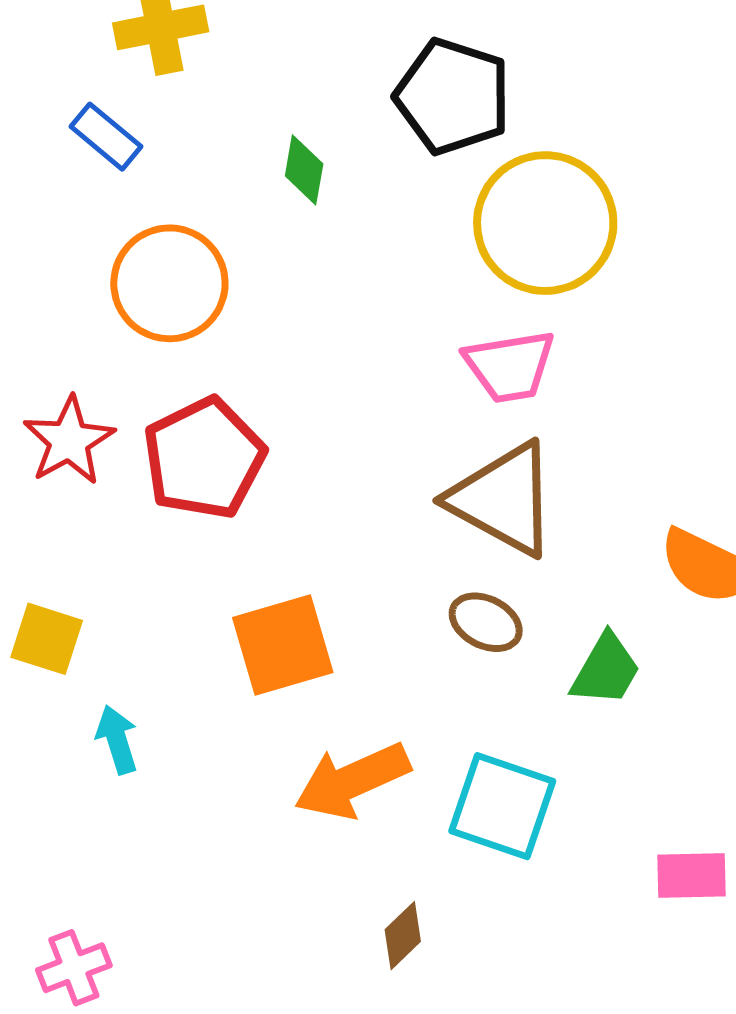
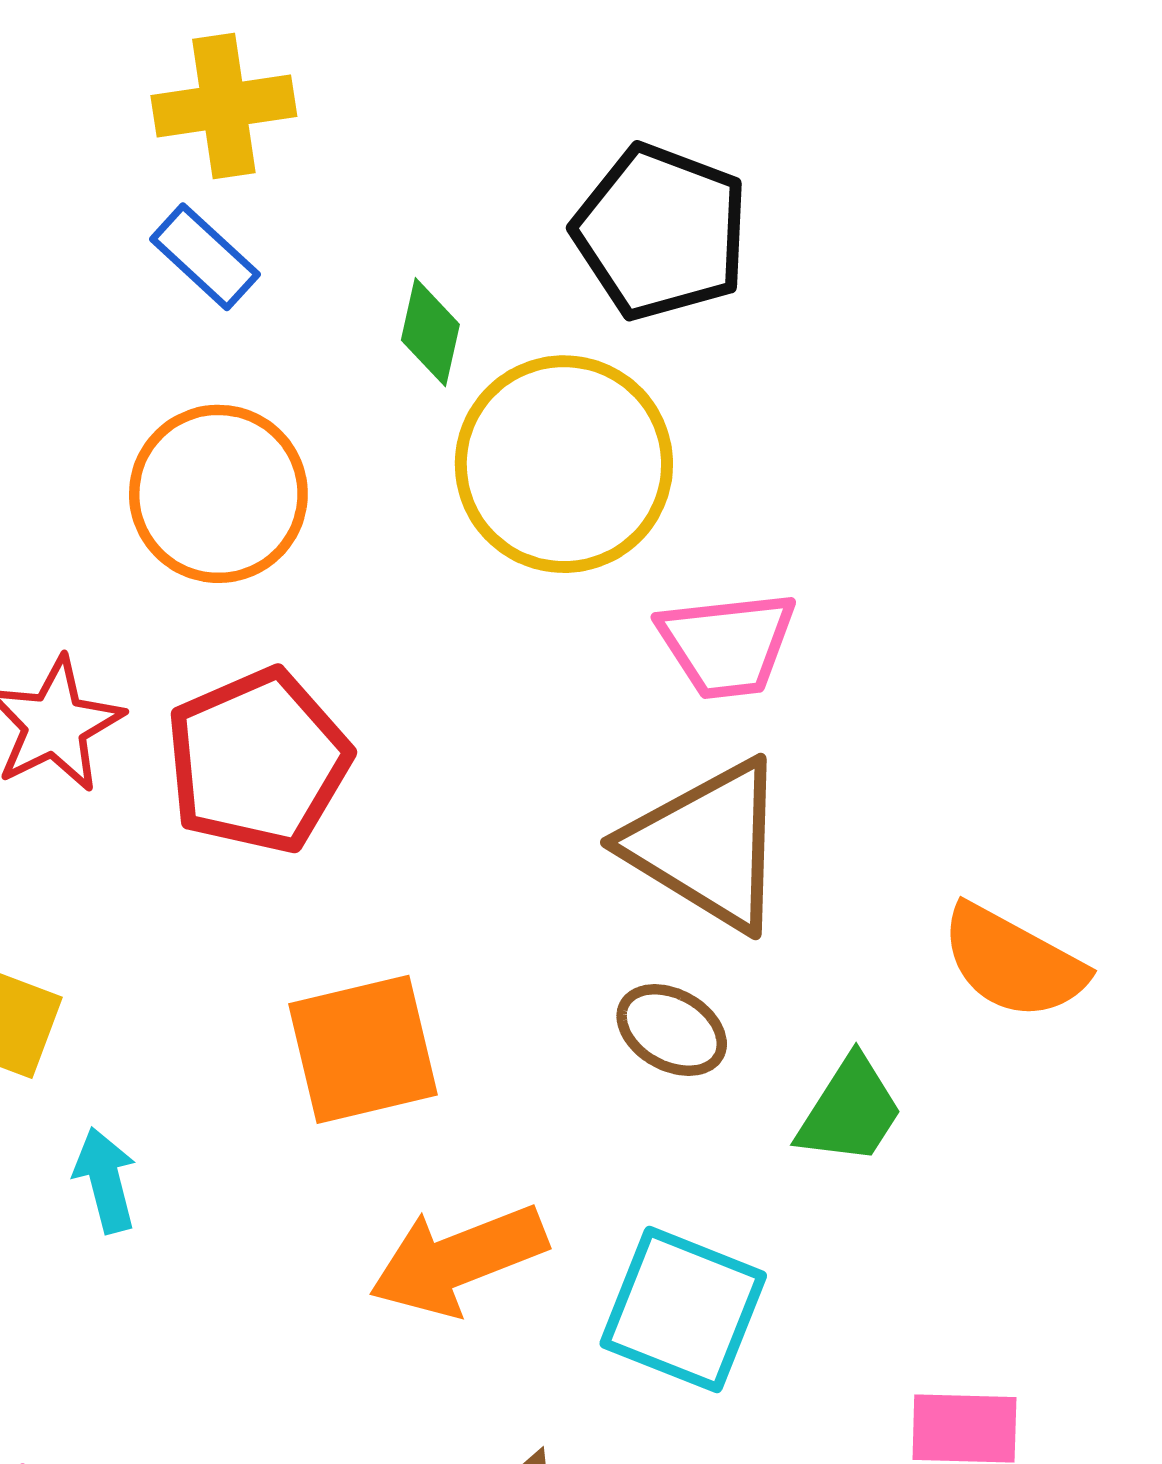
blue rectangle: (106, 137) -> (205, 257), moved
yellow circle: (545, 223) -> (564, 464), moved

